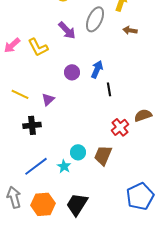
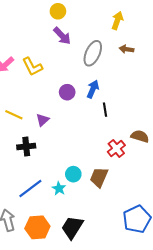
gray ellipse: (95, 19) -> (93, 53), moved
purple arrow: (67, 30) -> (62, 36), moved
brown semicircle: (143, 115) -> (140, 136), turned 36

